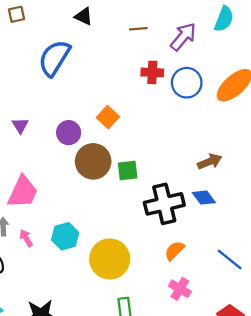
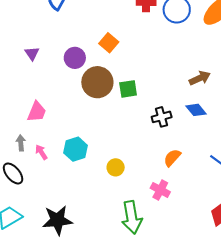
pink trapezoid: (23, 192) -> (37, 112), size x0.7
black cross: (164, 204) -> (162, 117), size x0.6
yellow circle: (110, 259) -> (116, 167), size x0.5
pink cross: (180, 289) -> (160, 190), moved

